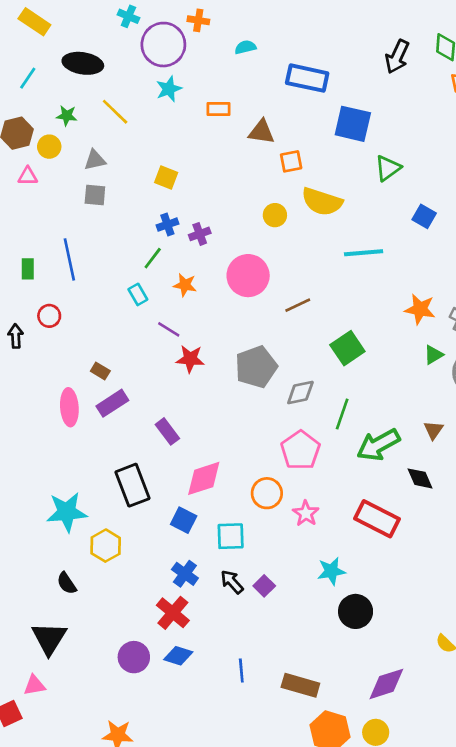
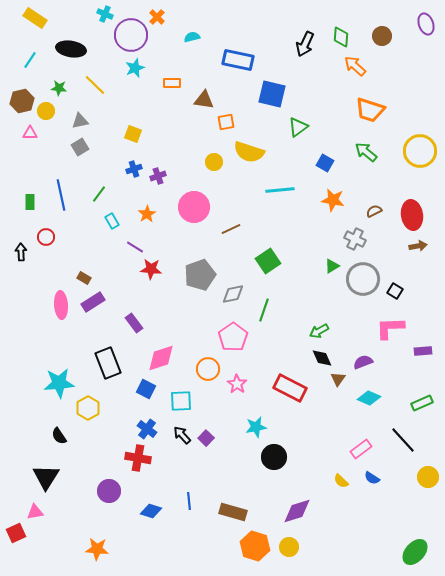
orange cross: (198, 20) -> (157, 17), turned 35
gray square: (95, 195) -> (80, 147), turned -36
green line: (153, 258) -> (99, 194), moved
orange star: (185, 285) -> (147, 214), turned 30
orange star: (420, 309) -> (333, 200), moved
brown triangle: (433, 430) -> (338, 379), moved
green arrow: (378, 445) -> (319, 331), moved, size x0.6
red cross: (173, 613) -> (138, 458), turned -30
blue diamond: (178, 656) -> (151, 511), moved

